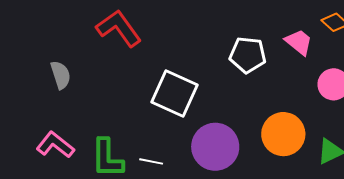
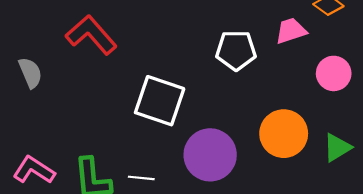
pink trapezoid: (299, 42) -> (291, 31), turned -52
gray semicircle: (61, 75) -> (30, 73), moved

